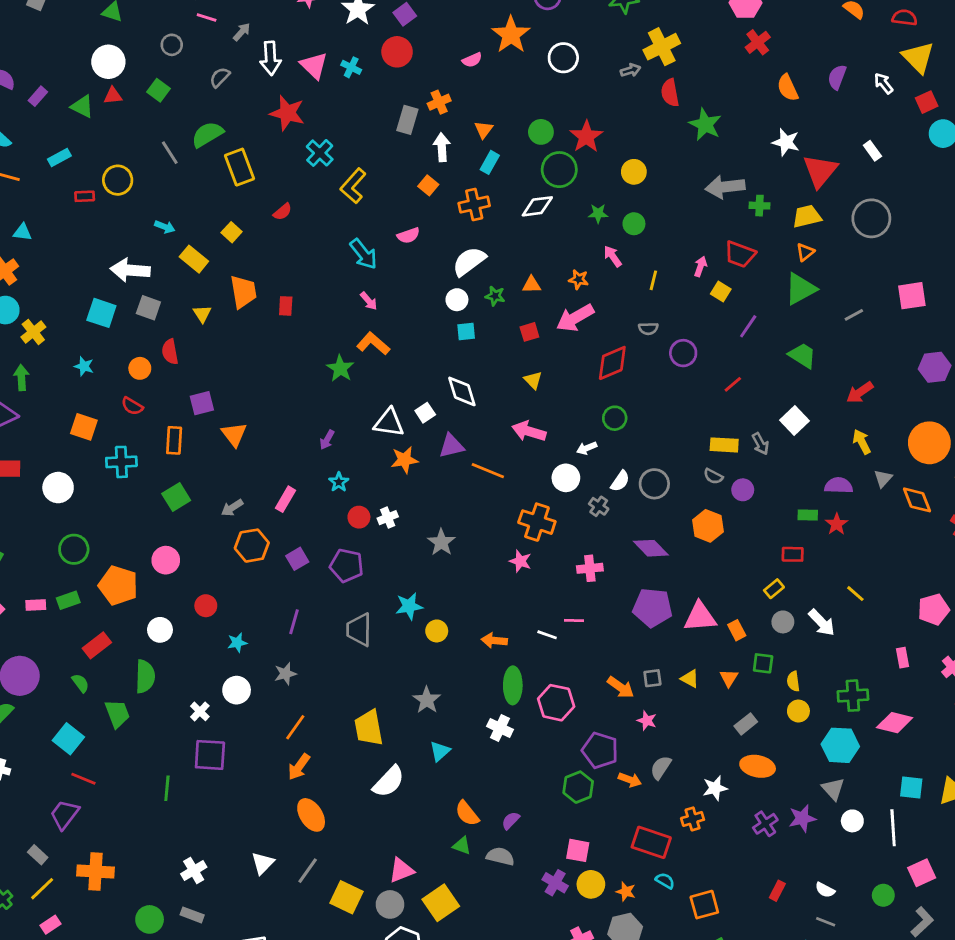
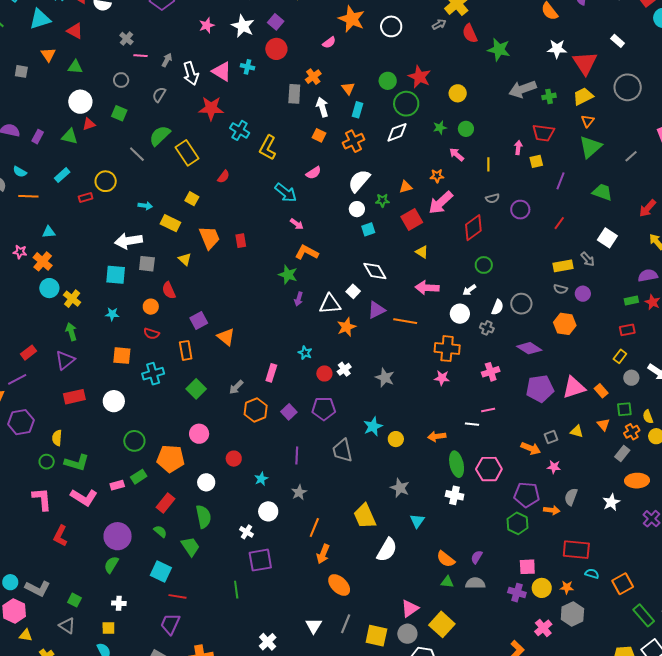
yellow square: (721, 291) -> (536, 161), turned -32
red square: (529, 332) -> (412, 220), size x1.5
purple arrow: (327, 440) -> (299, 299), moved
orange cross: (693, 819) -> (632, 432), moved

